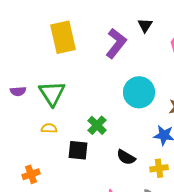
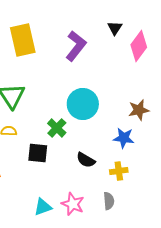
black triangle: (145, 25) -> (115, 28), moved
cyan circle: (139, 92) -> (83, 104), moved

